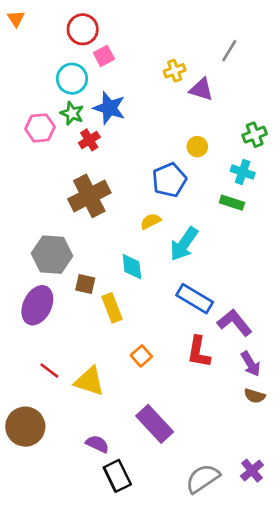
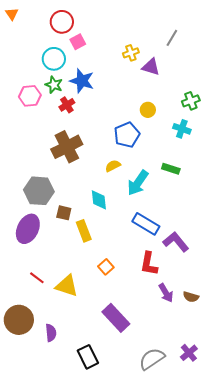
green rectangle: (232, 203) -> (171, 169), moved
purple arrow: (251, 364) -> (166, 293), moved
purple semicircle: (97, 444) -> (51, 333), moved, turned 60

